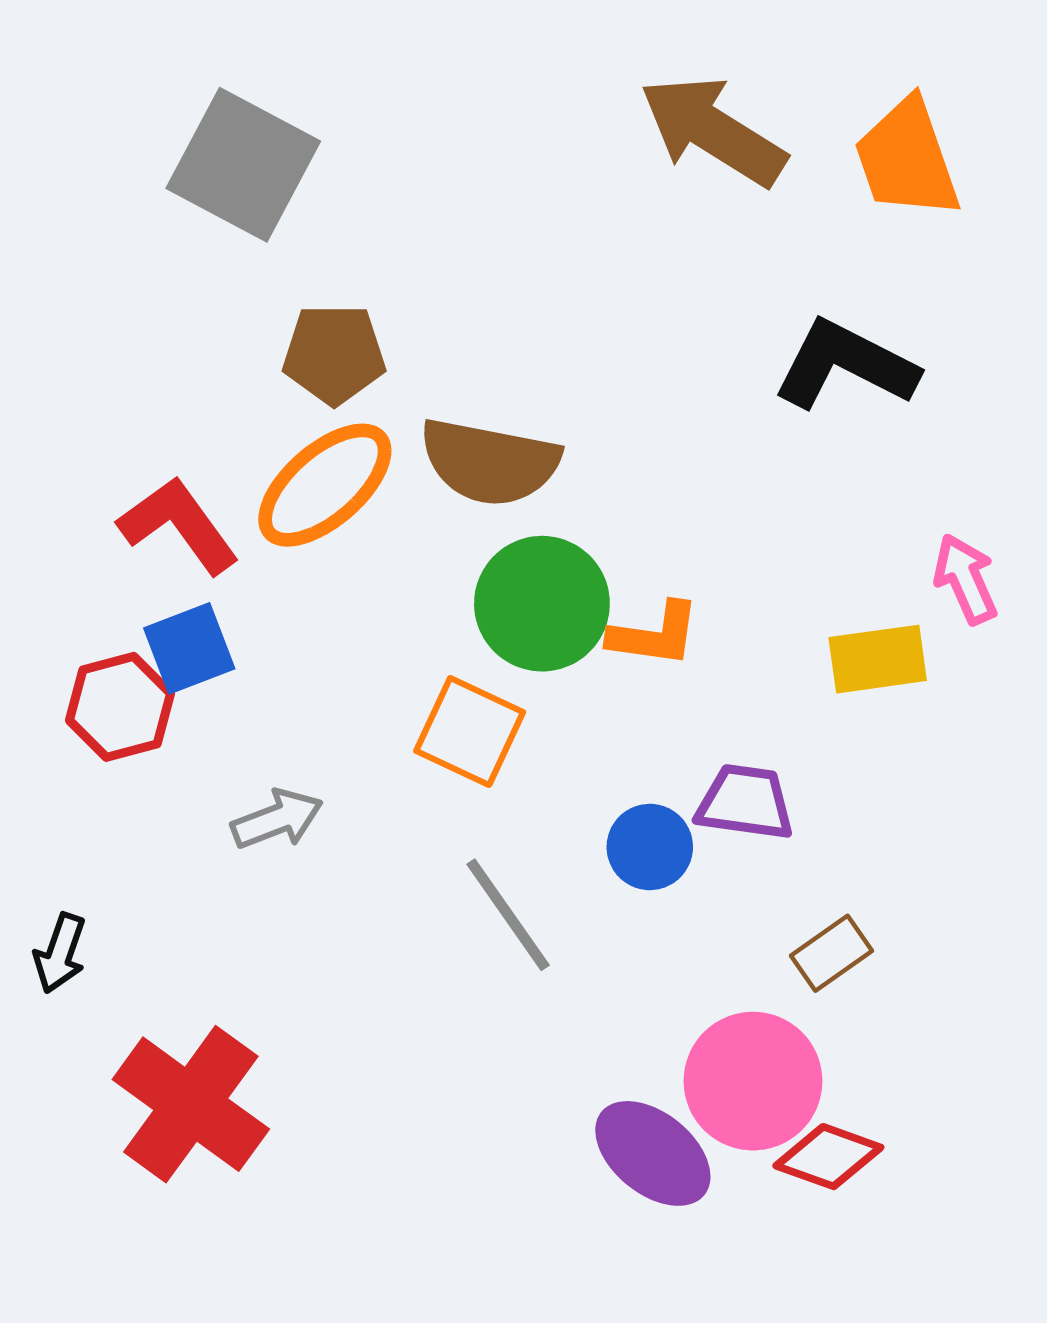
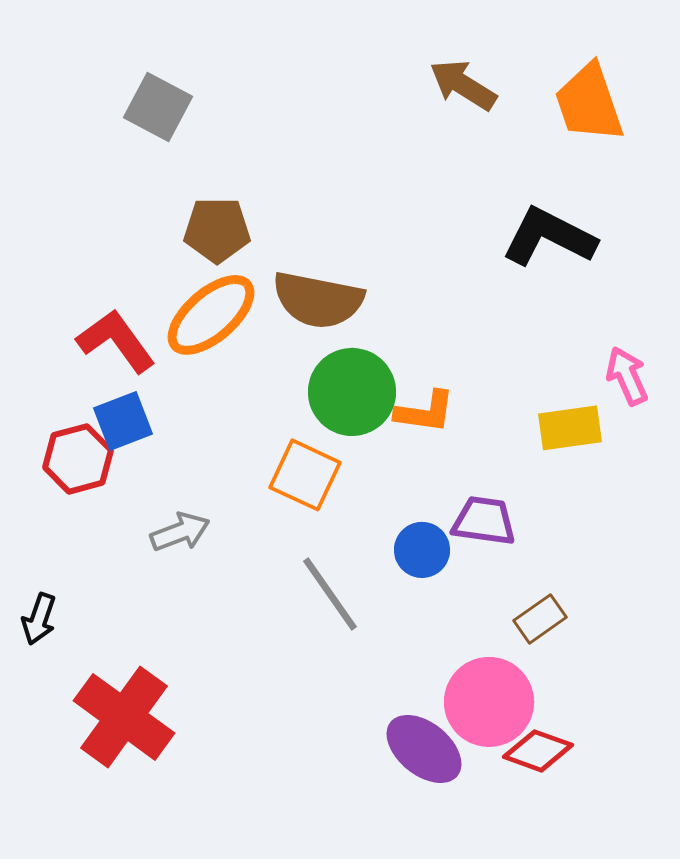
brown arrow: (713, 131) -> (463, 85), size x0.7
gray square: (243, 165) -> (158, 107), size x0.7

